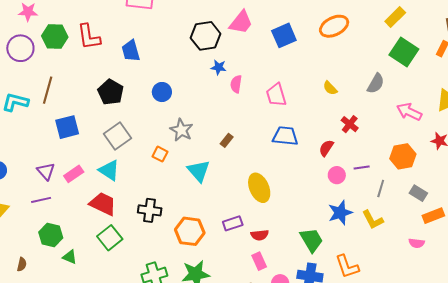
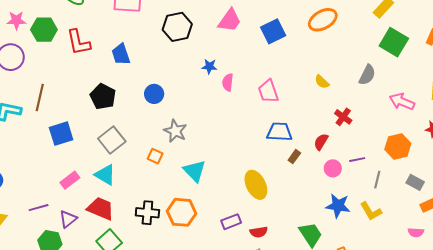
green hexagon: (55, 36) -> (44, 30), moved
black hexagon: (206, 36) -> (177, 27), moved
brown rectangle: (227, 140) -> (294, 157), moved
purple triangle: (46, 171) -> (68, 219), moved, turned 36
blue star: (340, 213) -> (338, 206), turned 30
orange hexagon: (190, 231) -> (182, 212), moved

